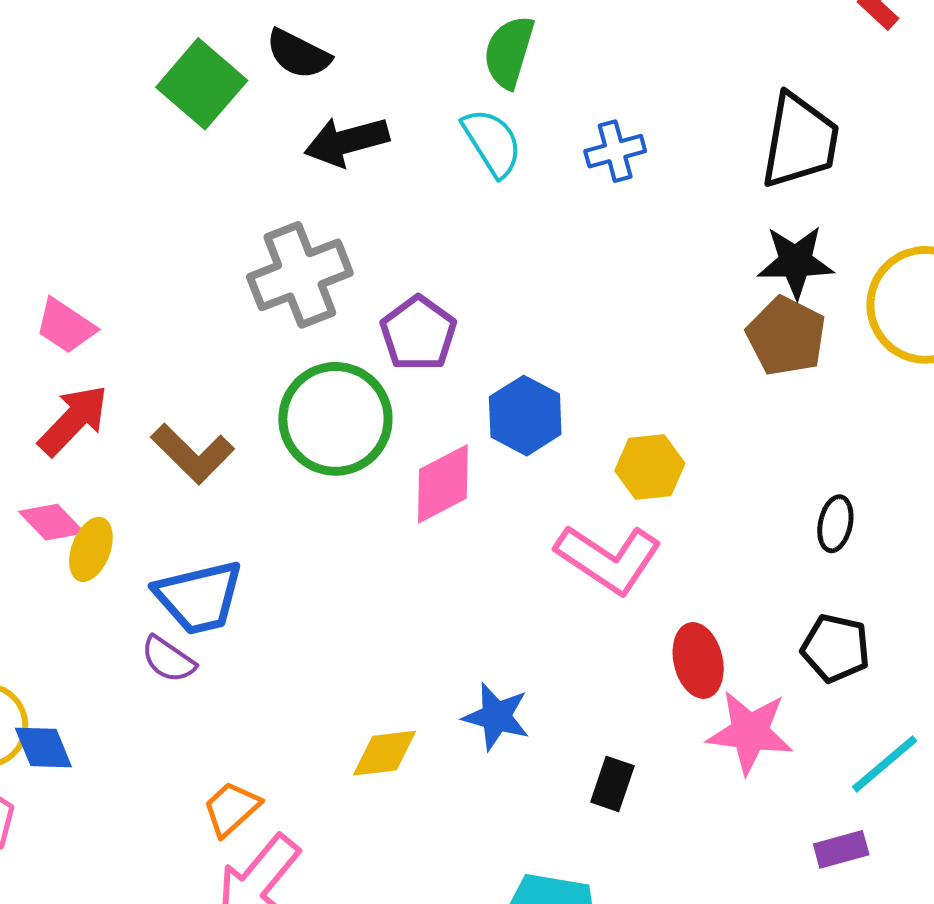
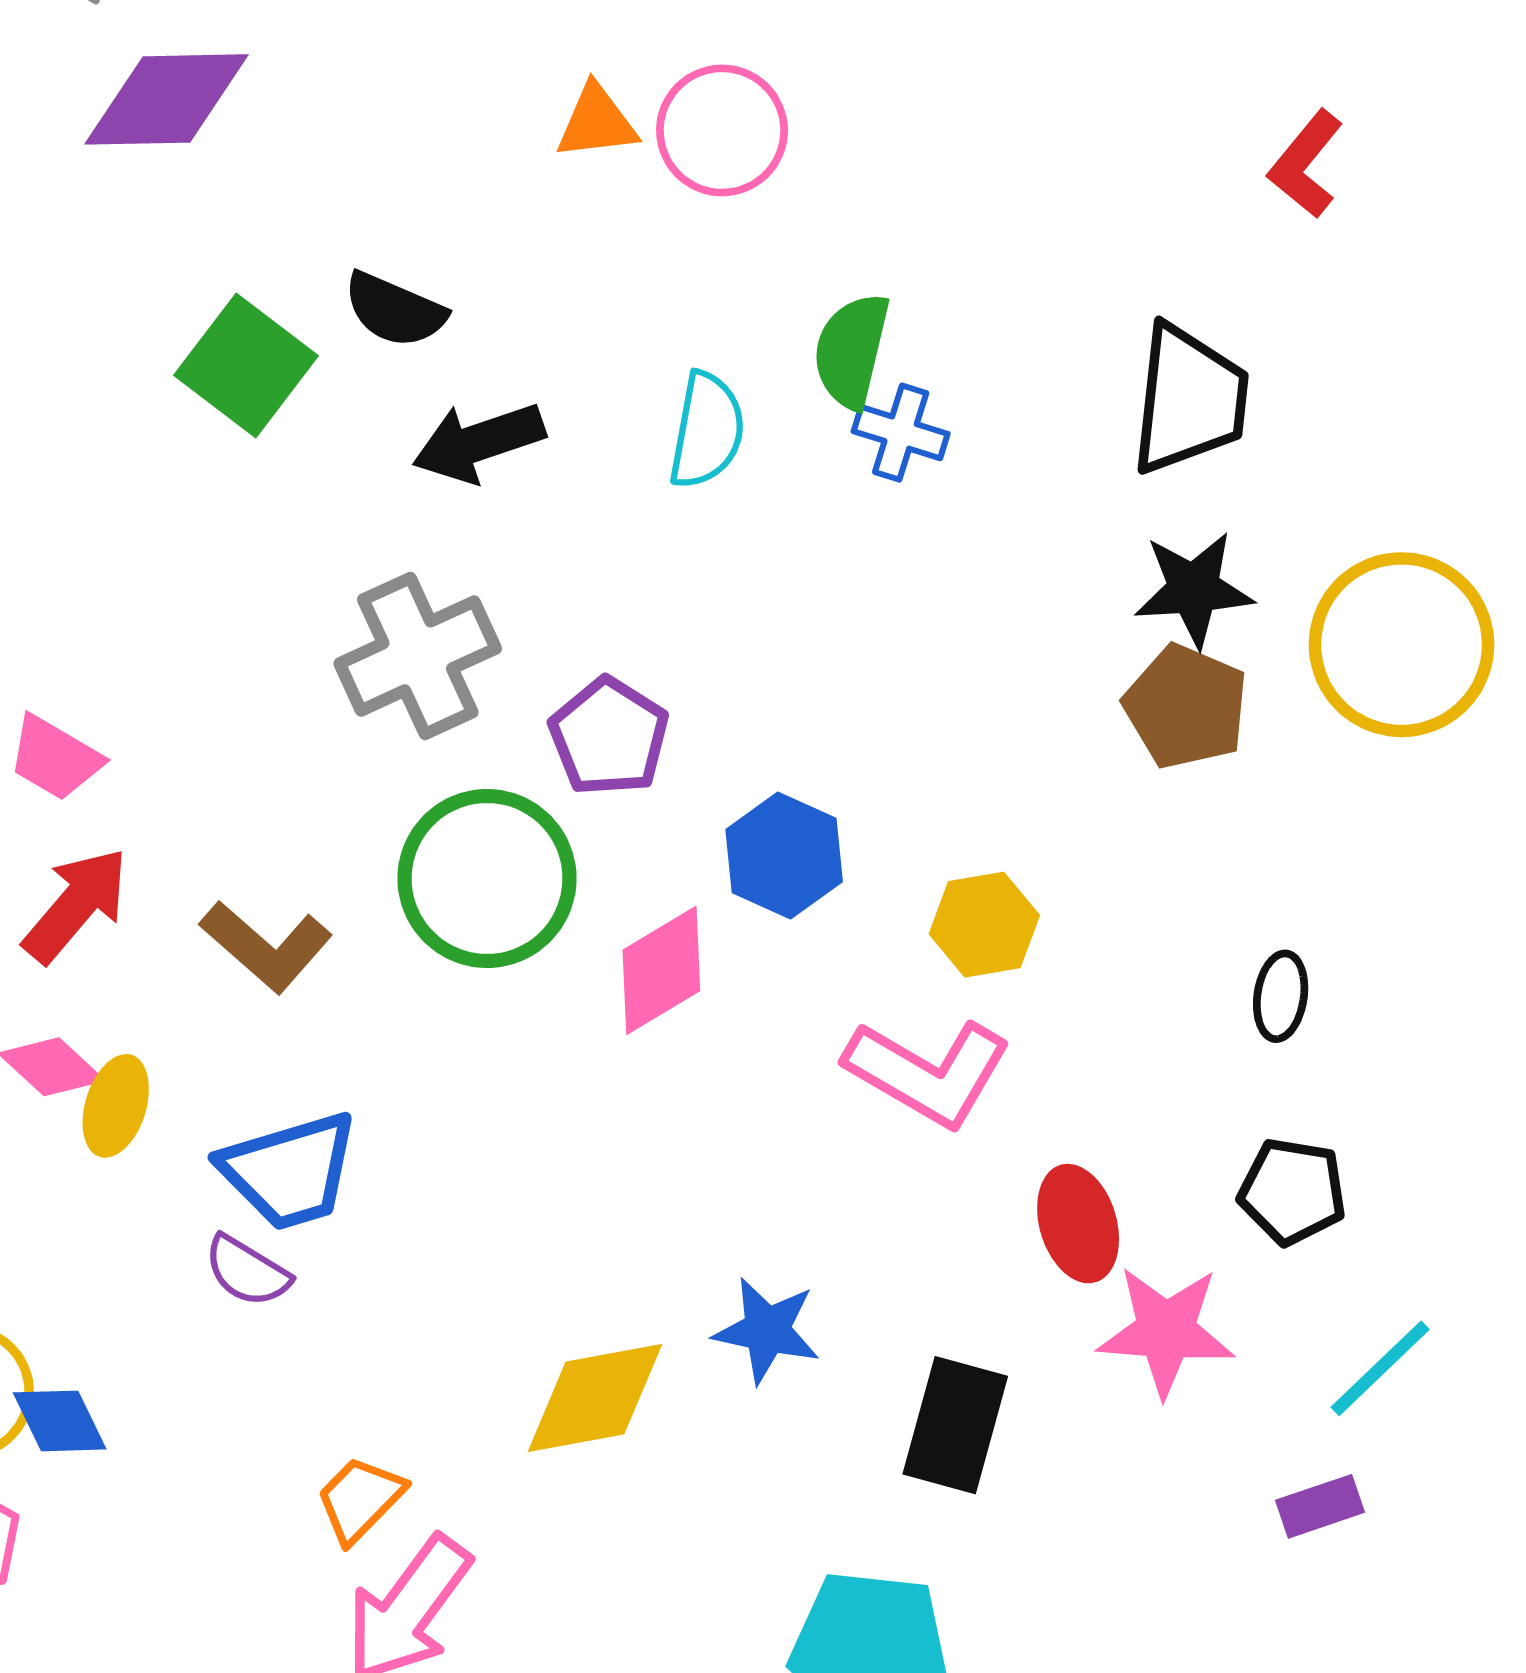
green semicircle: (509, 52) -> (851, 351), moved
cyan semicircle: (492, 142) -> (707, 430), turned 46
blue cross: (615, 151) -> (901, 433), turned 36
yellow diamond: (384, 753) -> (595, 1398), size x1.4
black rectangle: (612, 784) -> (955, 1425), size x1.6

